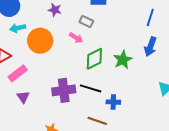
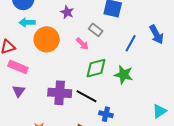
blue line: (150, 17) -> (131, 43), moved
blue arrow: (150, 47) -> (156, 35), moved, turned -60
green star: (123, 60) -> (124, 75), turned 30
pink rectangle: (18, 73) -> (18, 67), turned 48

